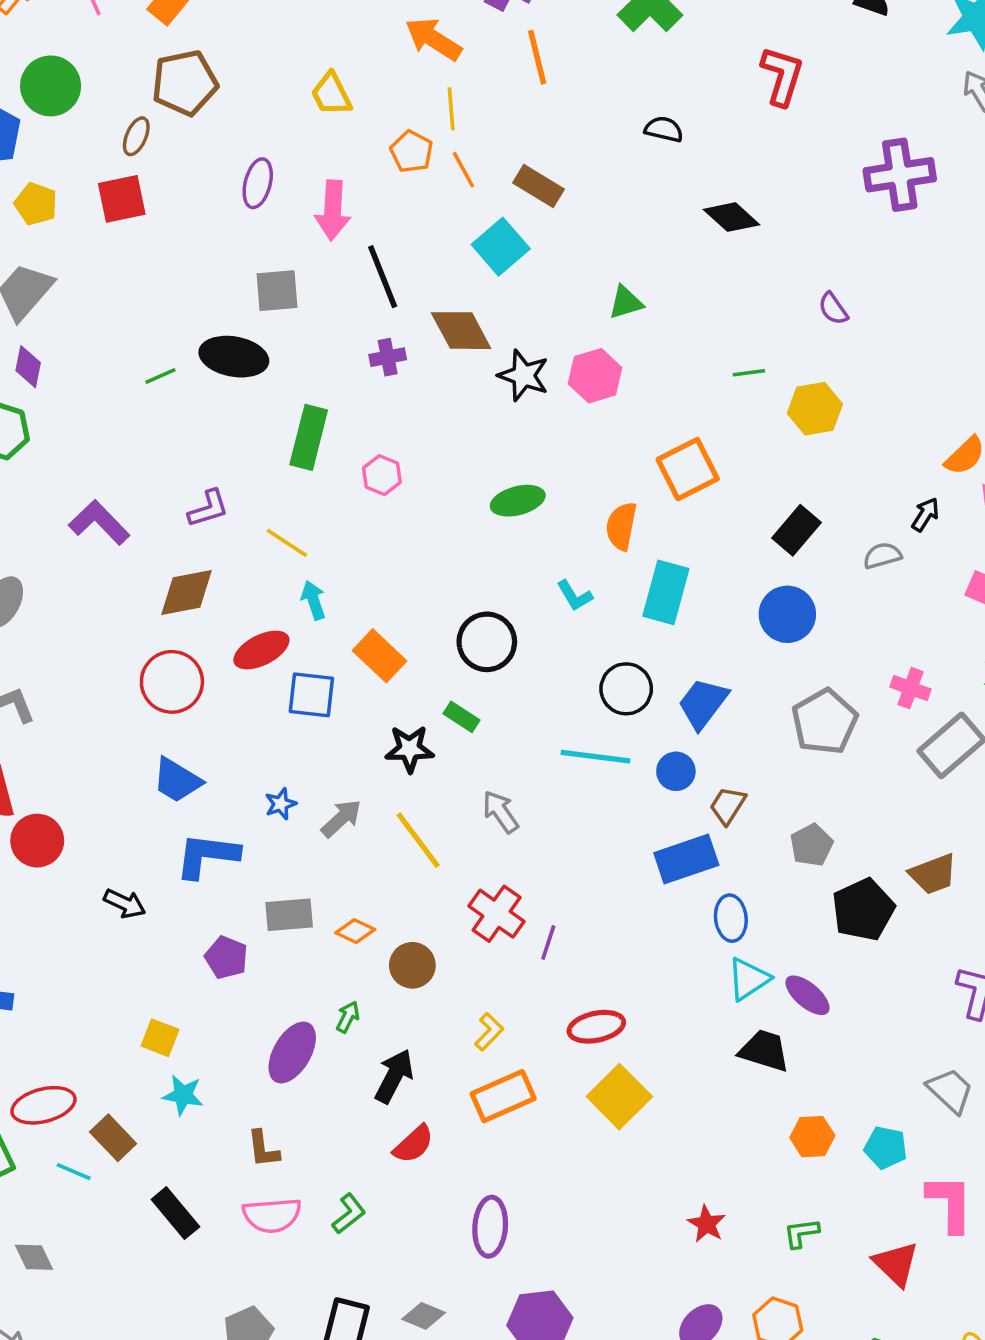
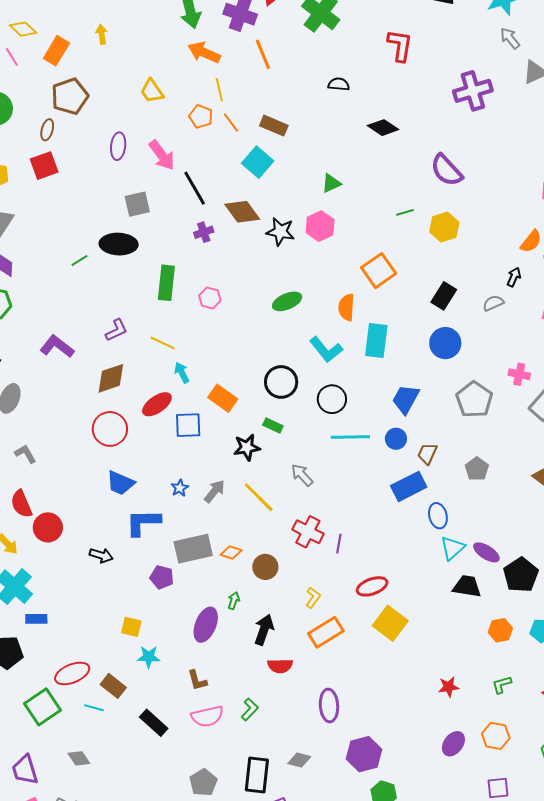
pink arrow: (333, 210) -> (162, 155), turned -32
purple semicircle: (833, 309) -> (447, 170), size x1.8
cyan L-shape: (575, 596) -> (326, 350), size x1.6
black circle: (626, 689) -> (332, 399), moved
black pentagon: (863, 910) -> (521, 575), moved
gray rectangle: (289, 915) -> (193, 549), size x1.4
red semicircle: (414, 1144) -> (280, 666), turned 50
red star: (707, 1224) -> (449, 687), turned -30

